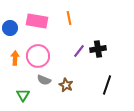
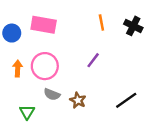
orange line: (69, 18) -> (101, 22), moved
black cross: (98, 49) -> (133, 26), moved, turned 35
black line: (107, 85) -> (126, 100), turned 36

